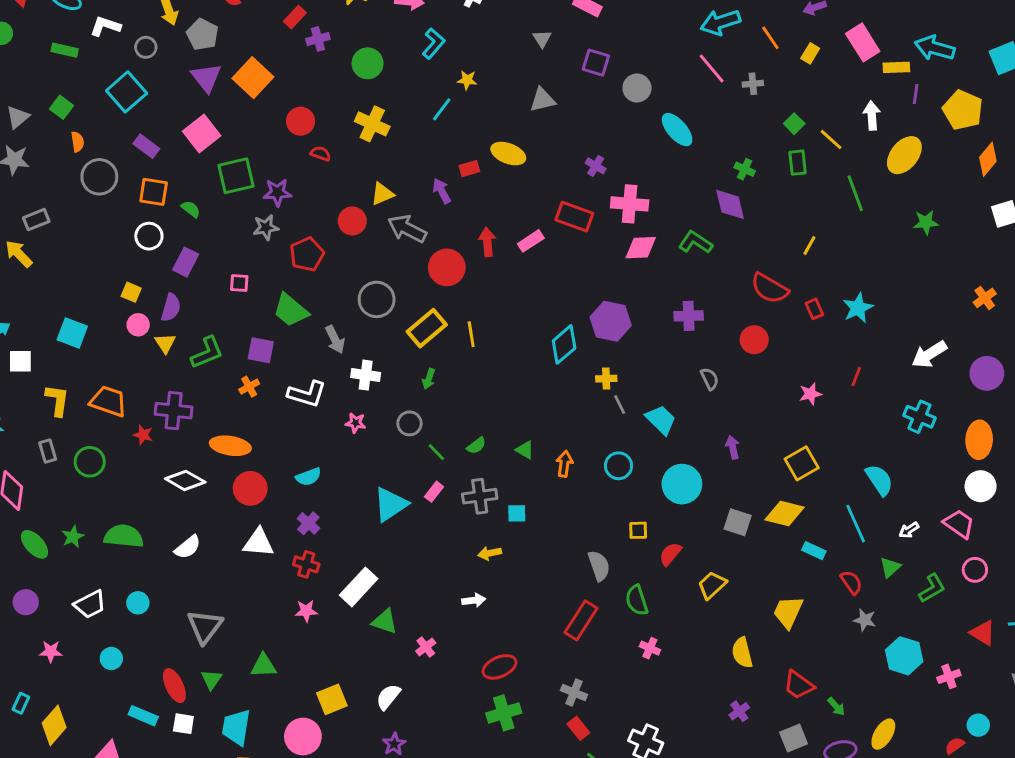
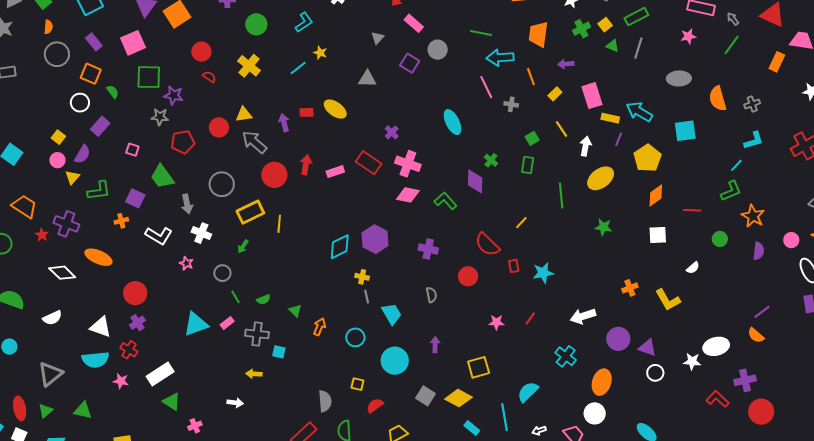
gray circle: (637, 88) -> (438, 50), moved
yellow line: (831, 139) -> (562, 129), moved
cyan semicircle: (308, 477) -> (95, 360), moved, size x1.5
cyan semicircle: (879, 480) -> (528, 392), turned -115
red circle: (250, 488) -> (135, 293), moved

